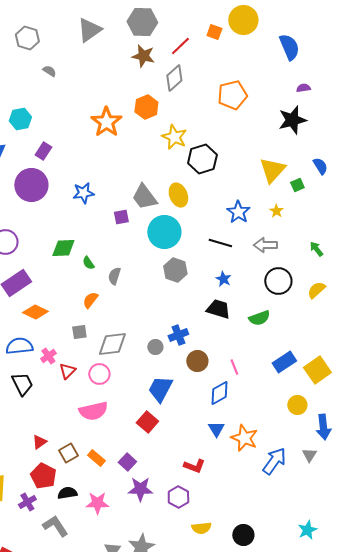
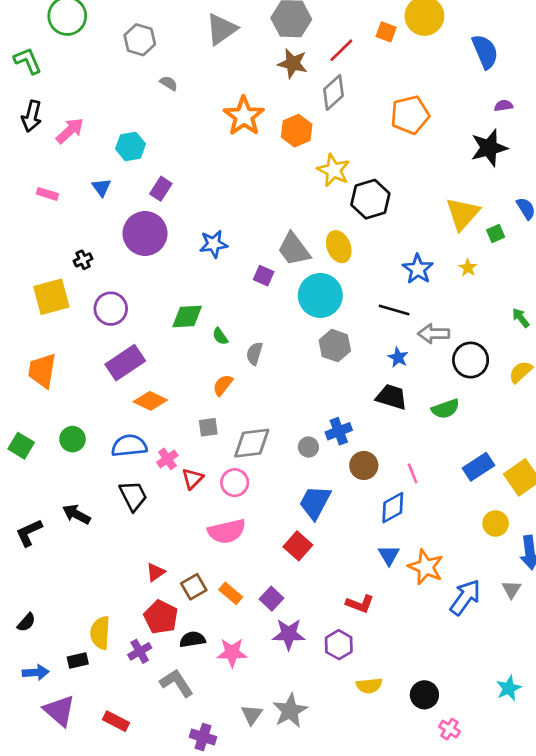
orange star: (106, 122) -> (244, 116), moved
purple square: (121, 217) -> (264, 276), turned 35
gray arrow: (265, 245) -> (434, 334), moved

